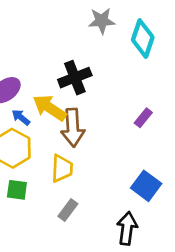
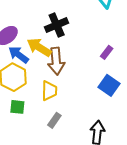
blue arrow: (21, 117) -> (19, 55), size x1.5
blue square: (146, 186) -> (109, 85), moved

